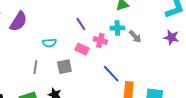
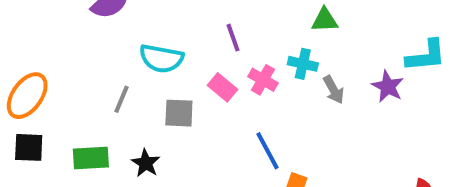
purple star: (171, 37) -> (388, 86), moved
cyan semicircle: (49, 43) -> (161, 58), size x1.5

